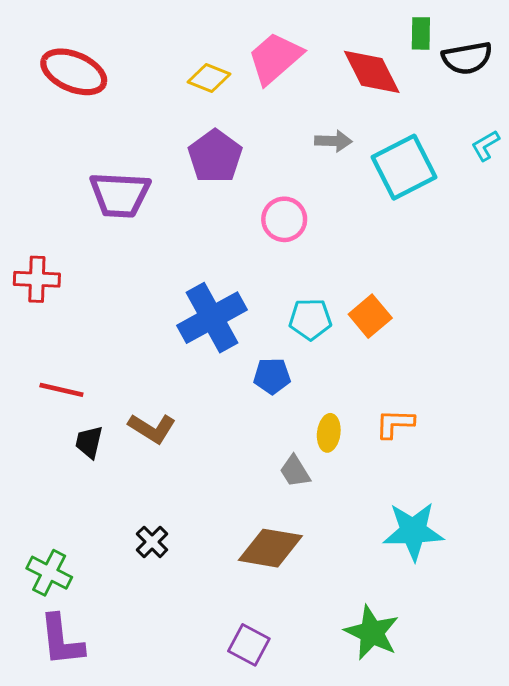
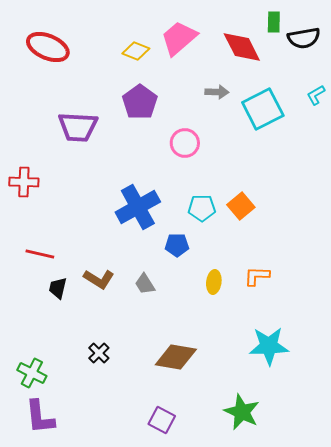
gray trapezoid: (295, 471) -> (145, 284), moved

